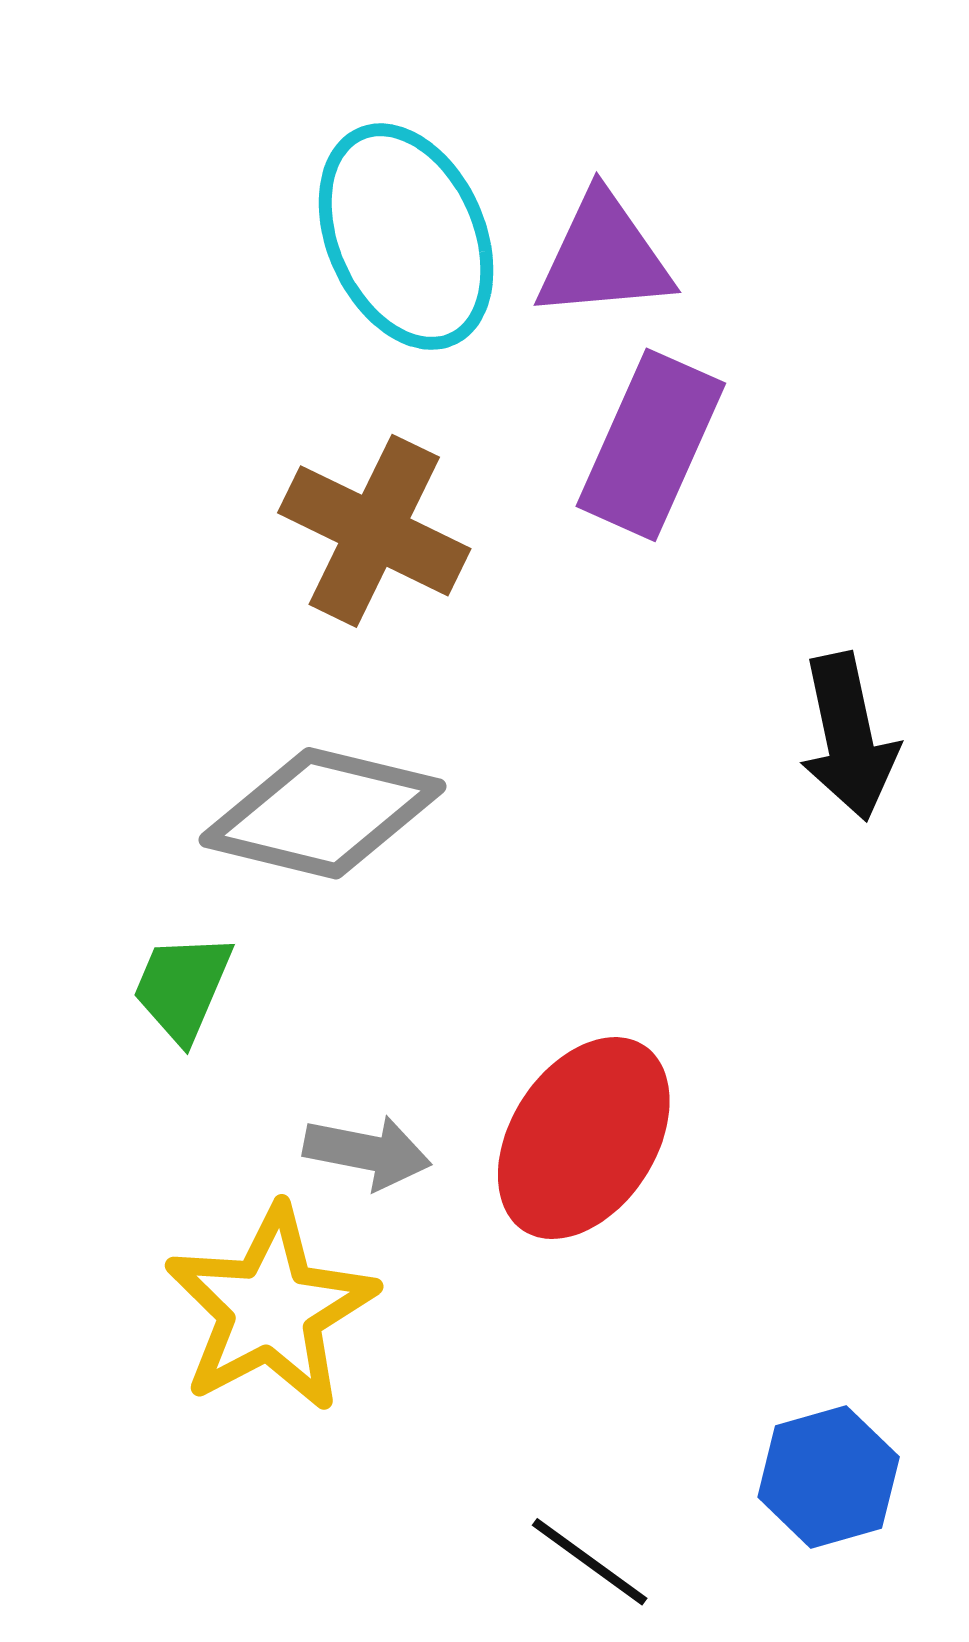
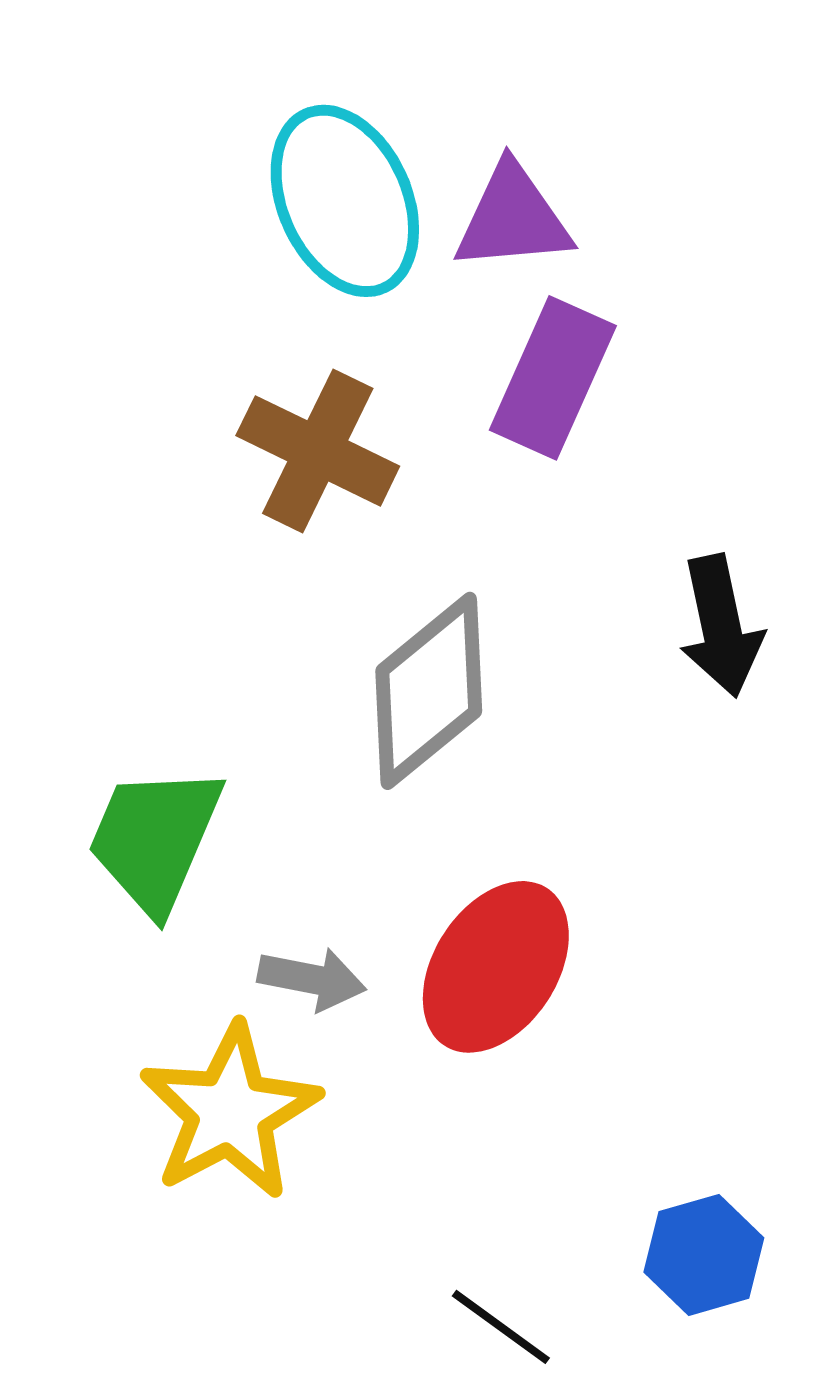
gray diamond: (322, 813) -> (429, 691), moved, turned -53
green trapezoid: (182, 987) -> (155, 839), size x1.6

